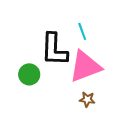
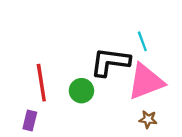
black L-shape: (54, 49) -> (110, 62), turned 96

